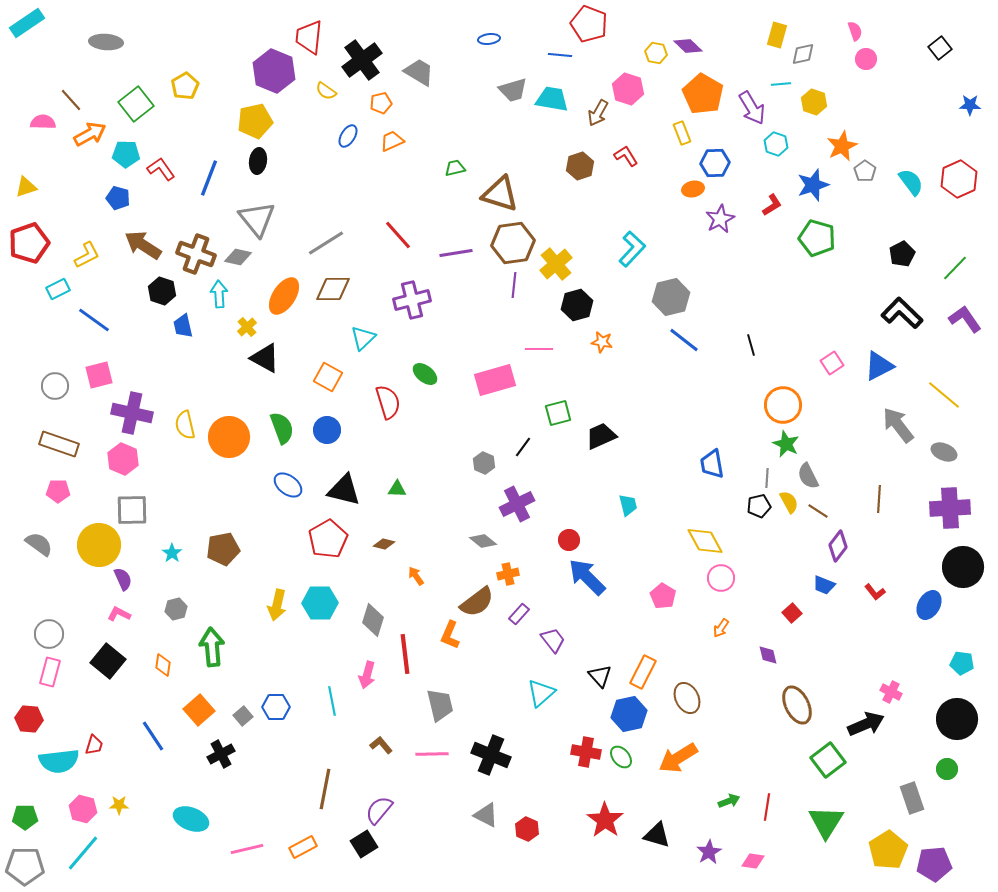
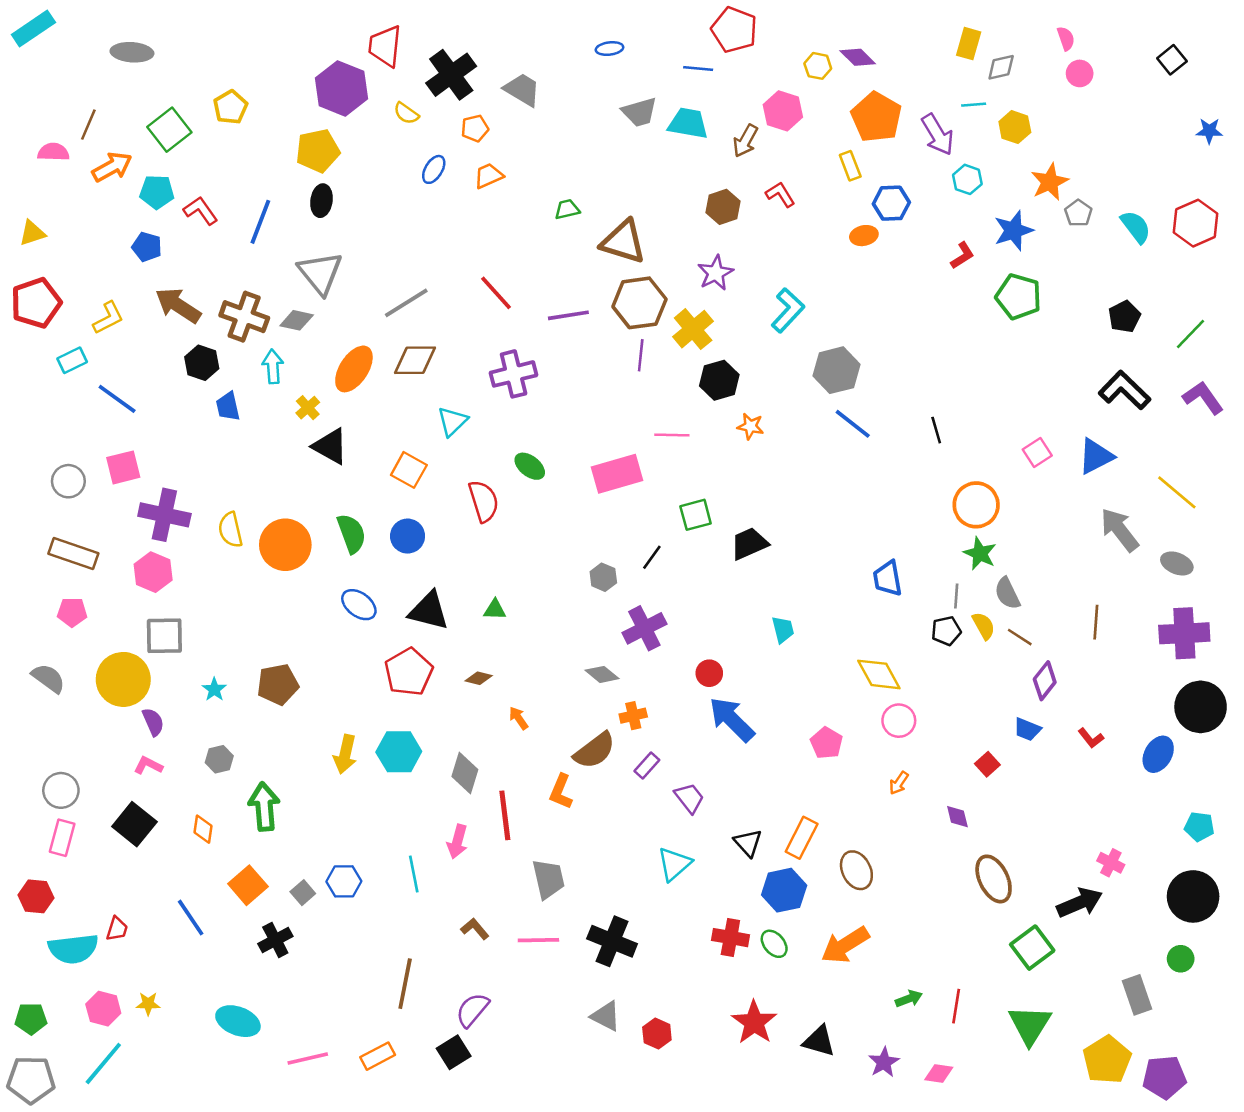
brown line: (71, 100) -> (88, 125), turned 65
purple star: (720, 219) -> (716, 273), moved

